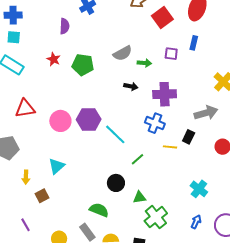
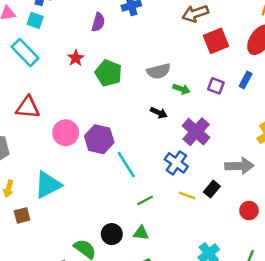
purple cross: (165, 94) -> (196, 132), turned 30
cyan triangle: (57, 166) -> (48, 185), size x1.4
black circle: (116, 183) -> (112, 234), moved
green triangle: (140, 197) -> (141, 233), moved

